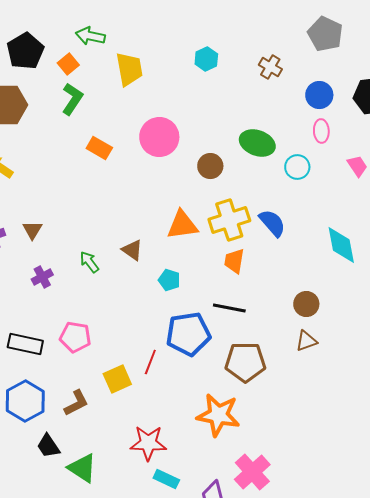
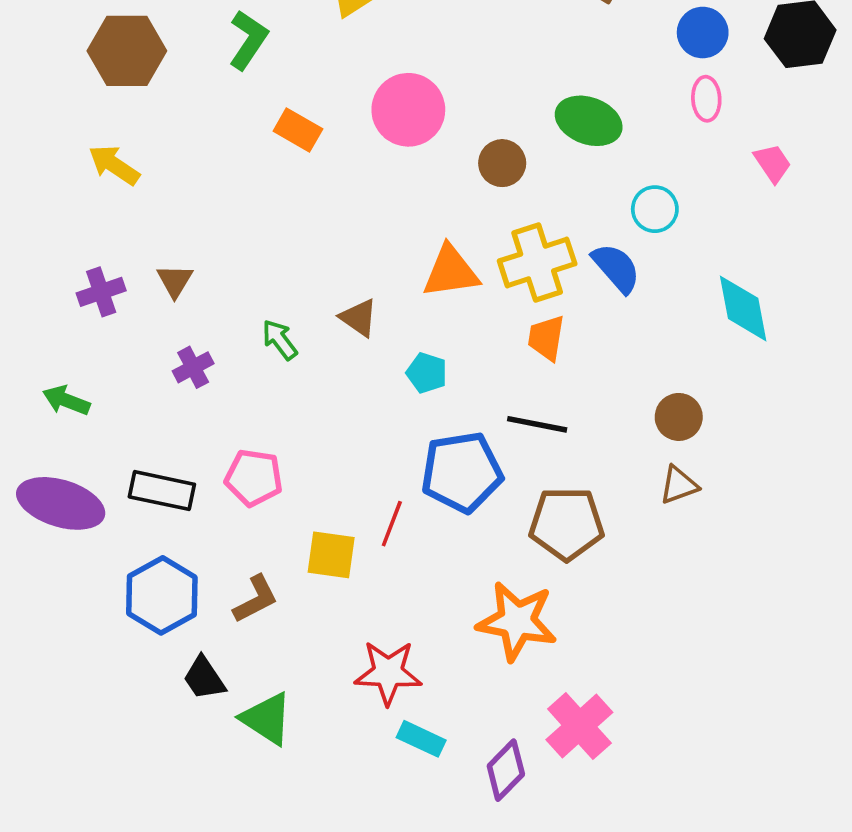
cyan circle: (297, 167) -> (655, 209), moved
yellow square: (117, 379) -> (331, 555), turned 32

